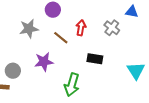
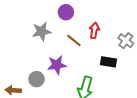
gray cross: (112, 28) -> (126, 41), moved
gray circle: (13, 71) -> (37, 79), moved

